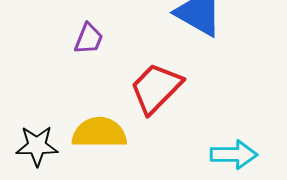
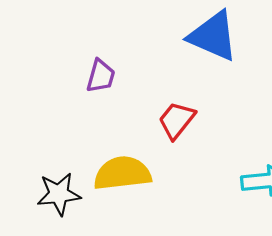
red trapezoid: (156, 88) -> (177, 120), size x0.7

